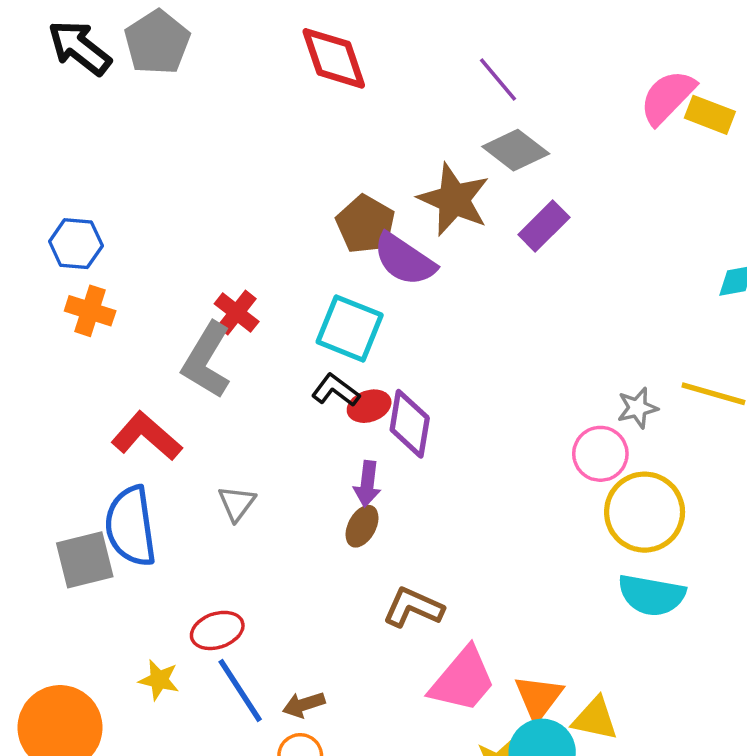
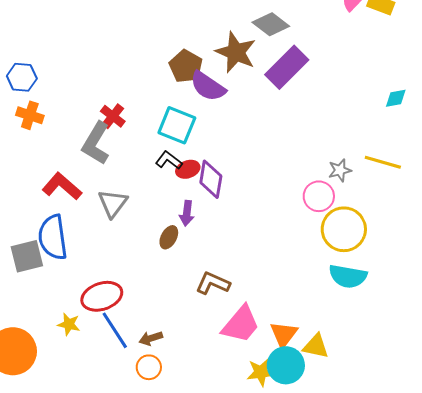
purple rectangle: (544, 226) -> (287, 67), size x1.5
gray triangle: (237, 503) -> (113, 203), moved, size x1.4
brown ellipse: (362, 526) -> (169, 237), moved
red ellipse: (217, 630) -> (102, 296), size x1.4

